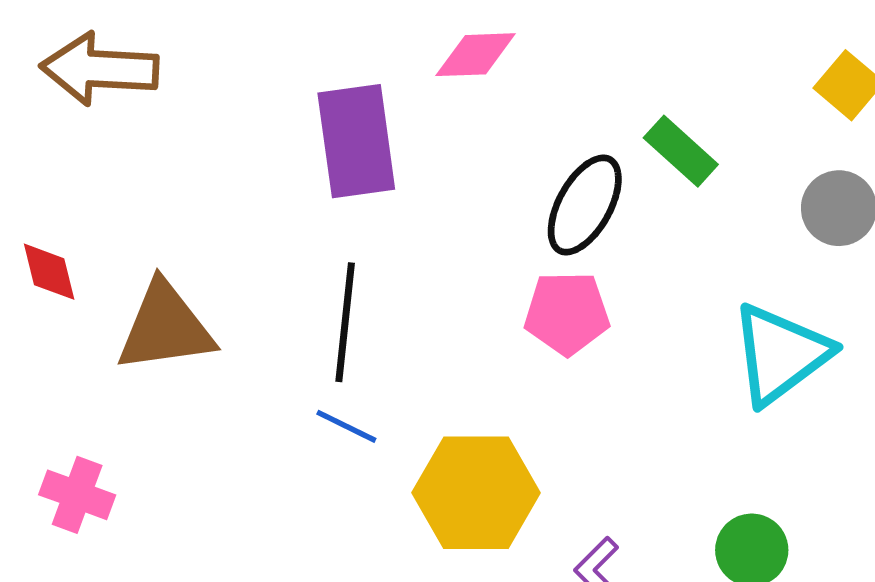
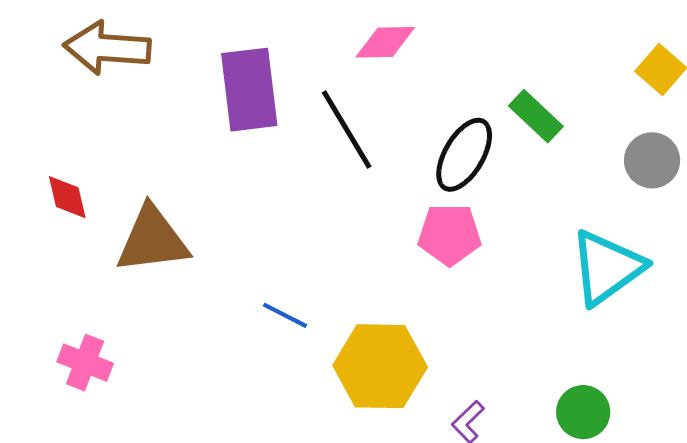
purple rectangle: (356, 141) -> (249, 90), moved
black line: (345, 322) -> (347, 129), moved, turned -38

